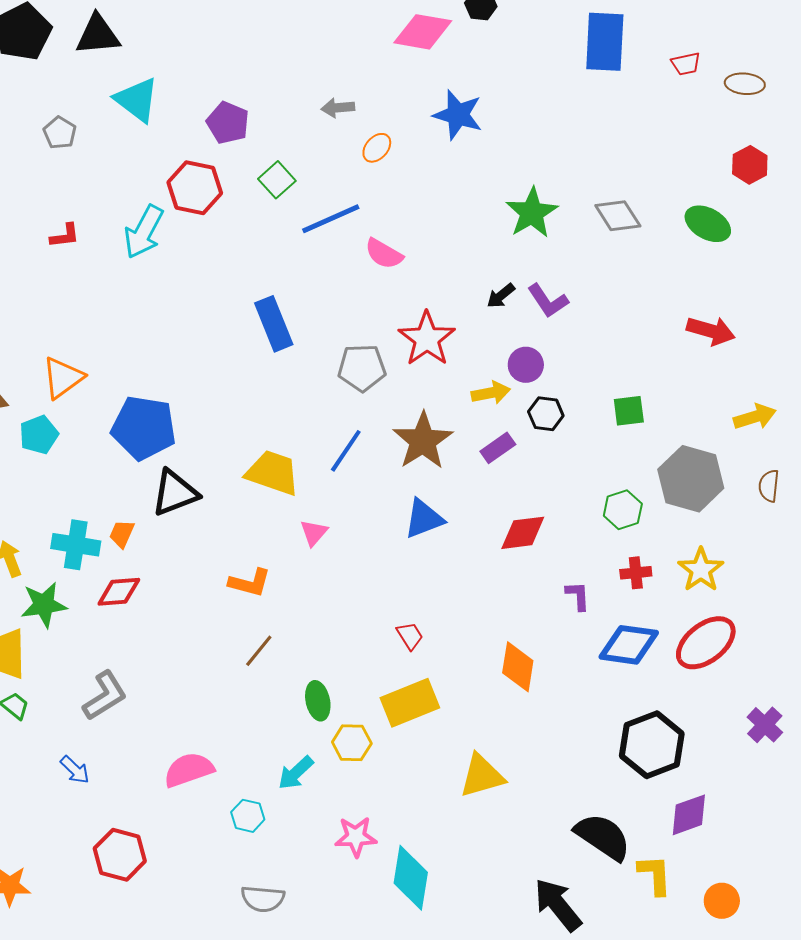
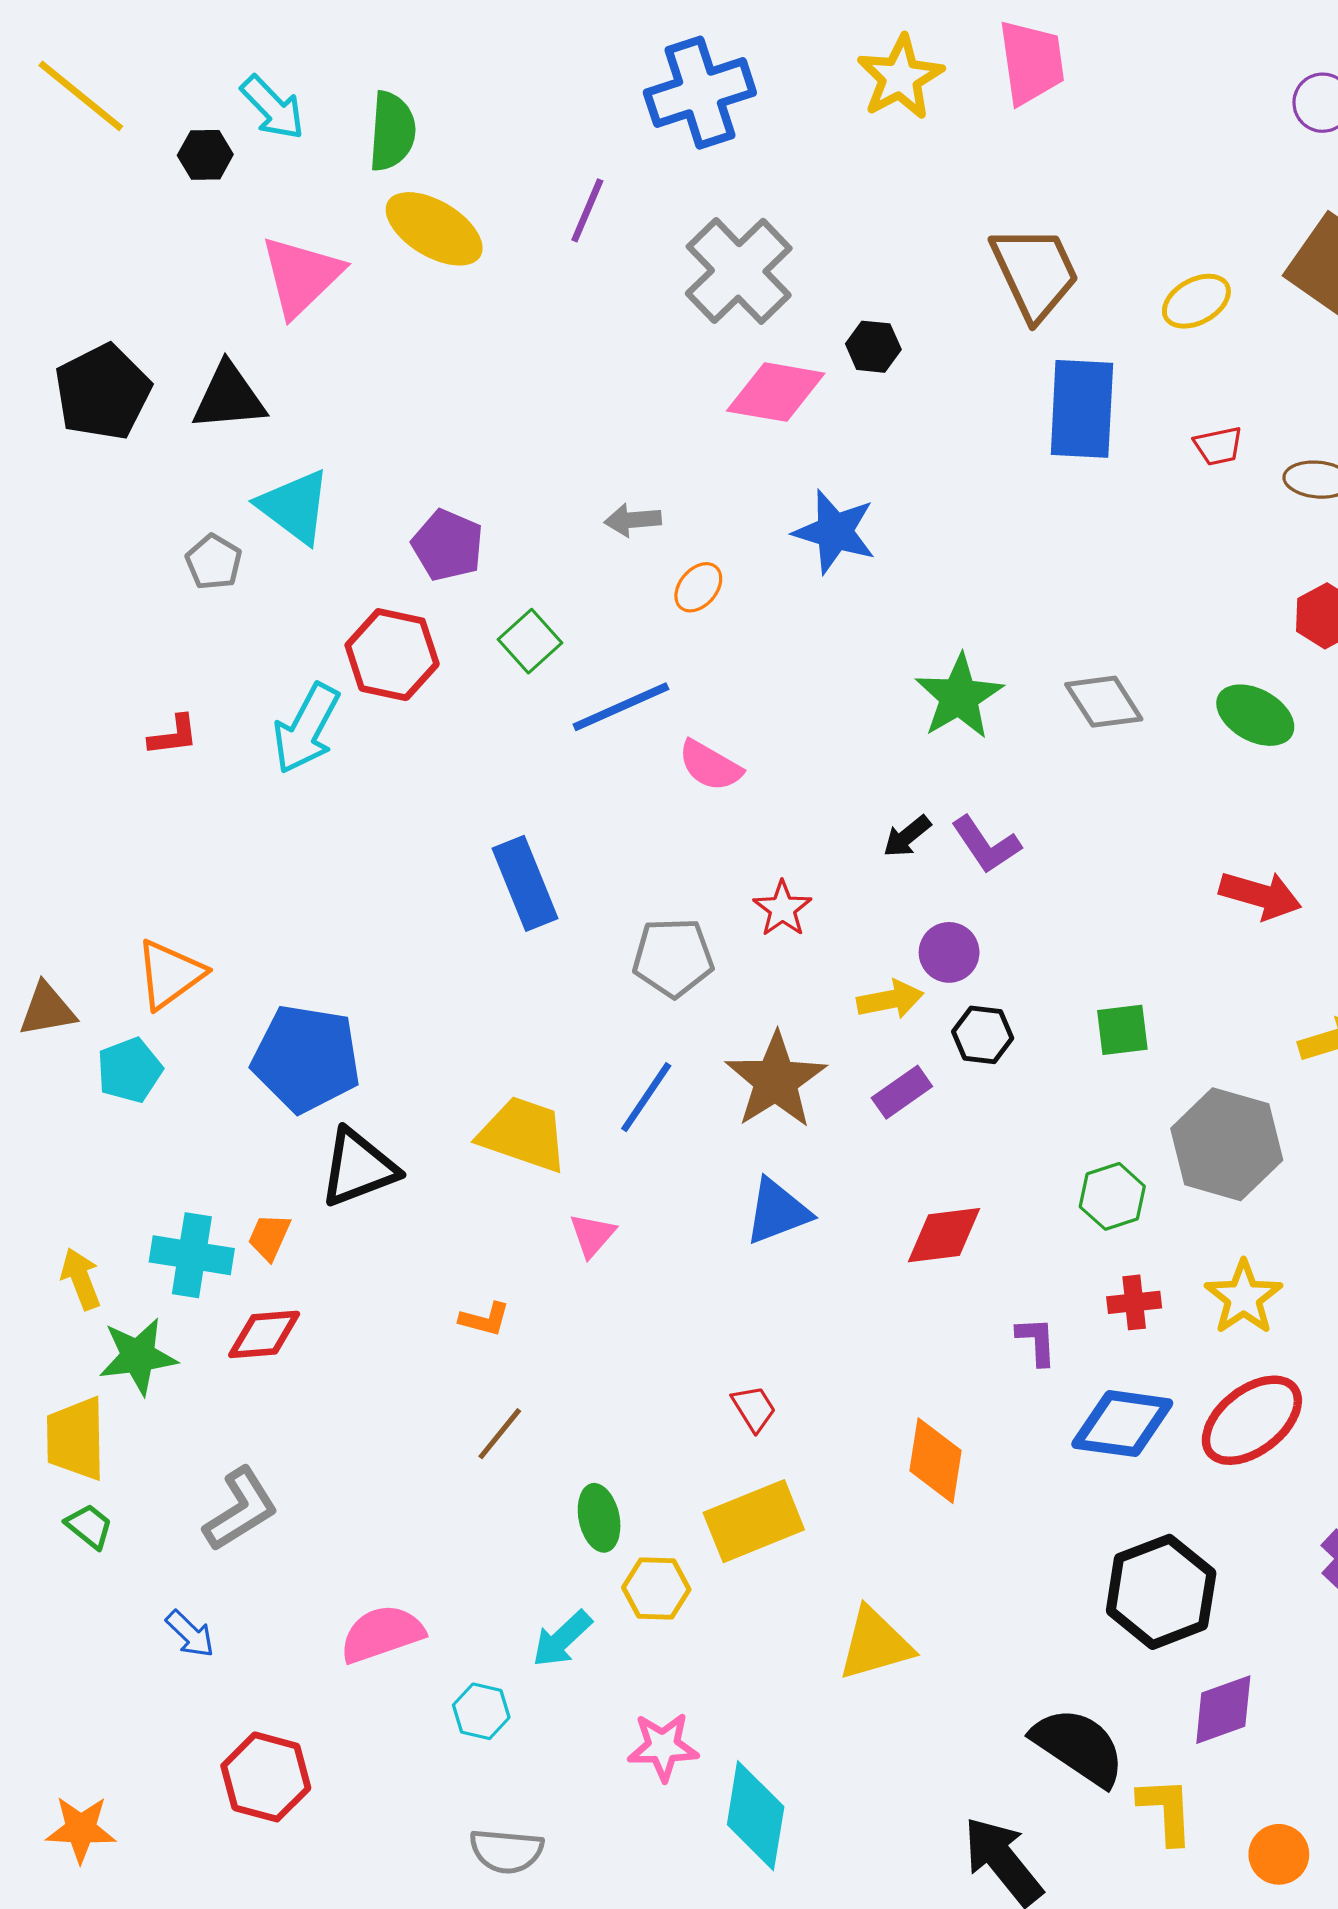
gray pentagon: (60, 133) -> (214, 562), moved
red star: (427, 339) -> (782, 909), size x0.6
orange L-shape: (250, 583) -> (485, 1319), size x0.7

